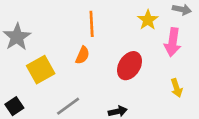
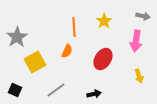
yellow star: (148, 20) -> (104, 21), moved
black square: (14, 106) -> (15, 90), turned -32

